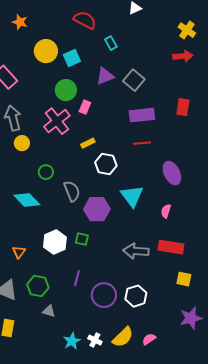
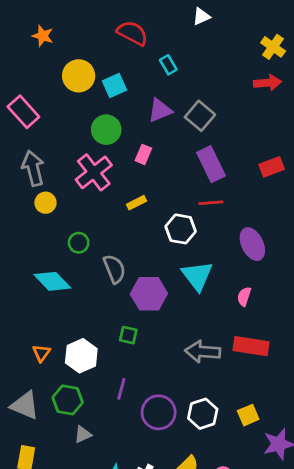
pink rectangle: (85, 107) -> (143, 154), moved
red rectangle: (183, 107) -> (272, 167), moved, turned 60
purple rectangle: (142, 115) -> (211, 164), turned 70
white hexagon: (106, 164) -> (181, 229), moved
white hexagon: (55, 242) -> (81, 356), moved
yellow square: (184, 279) -> (248, 415), moved, turned -35
gray triangle: (49, 311) -> (83, 434), turned -40

